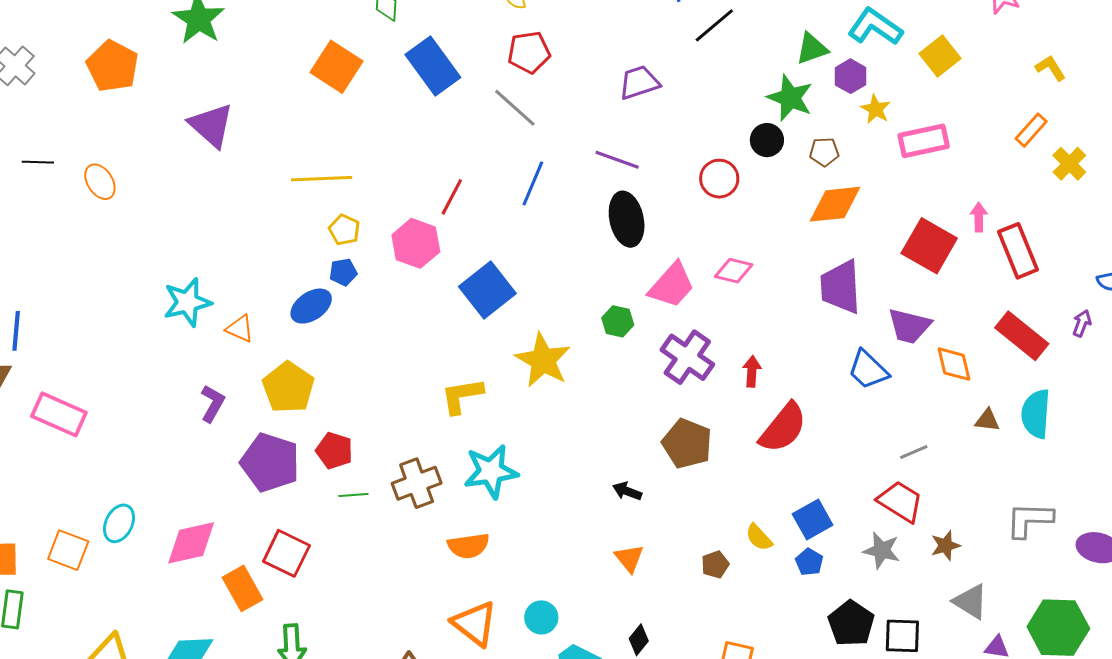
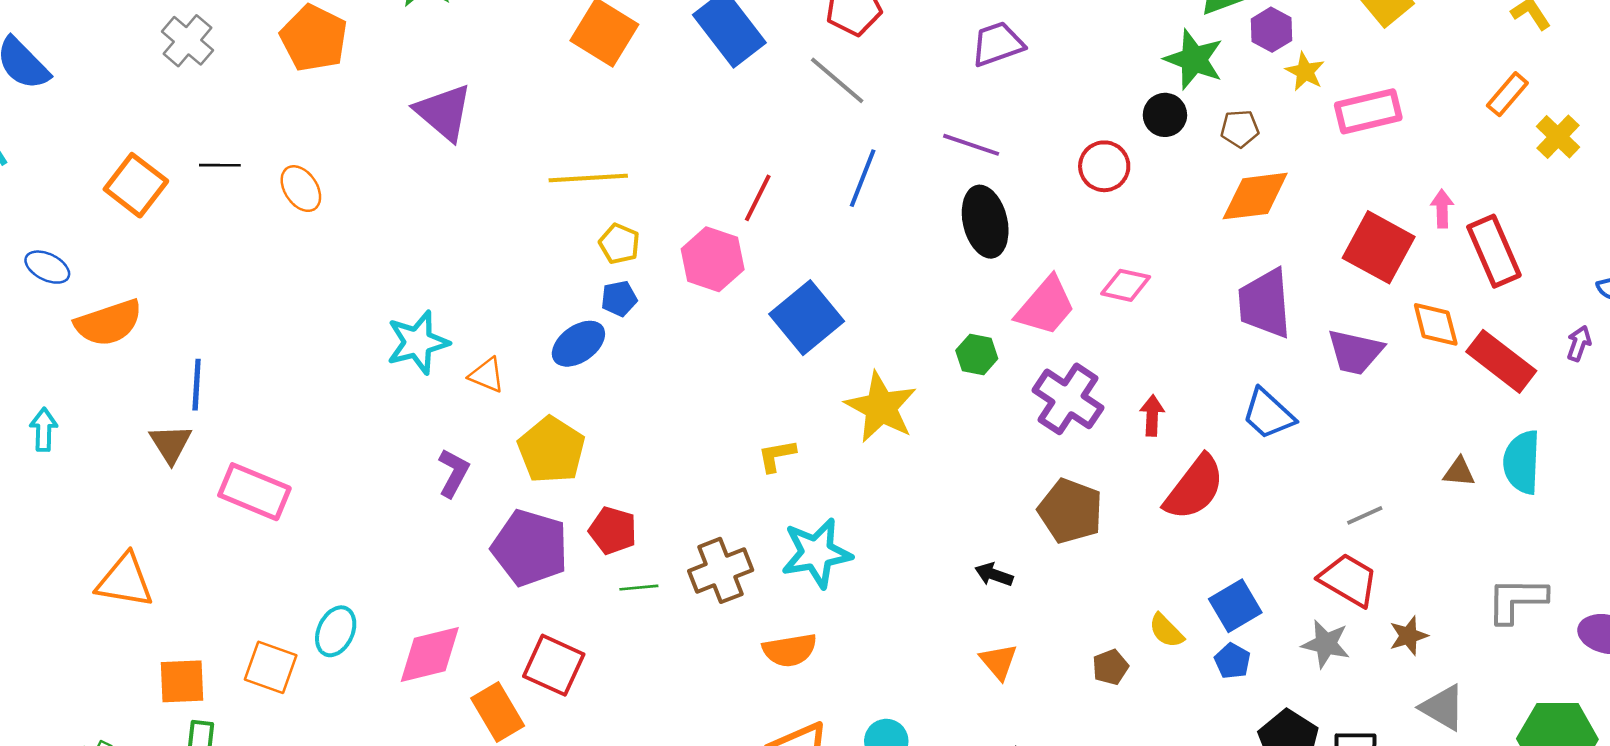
orange diamond: (954, 364) -> (1436, 324), moved
blue trapezoid: (868, 370) -> (1268, 414), moved
yellow L-shape: (462, 396) -> (777, 456), size x0.7

